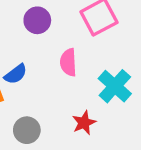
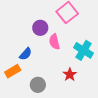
purple circle: (37, 20) -> (40, 28), moved

